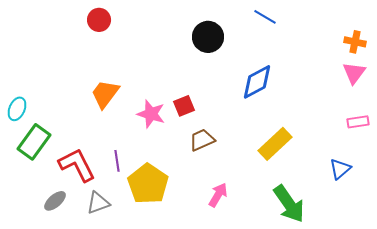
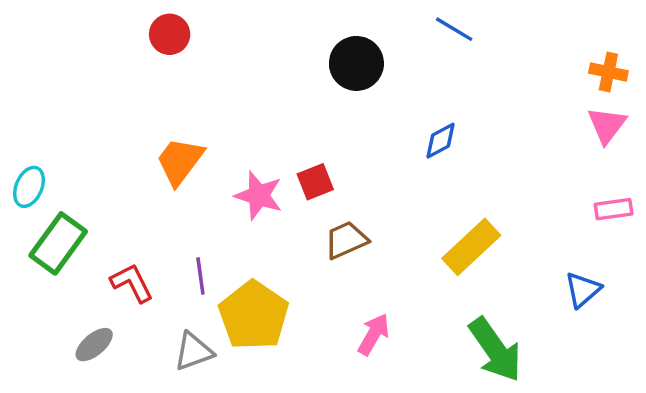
blue diamond: (257, 82) -> (440, 141), size x0.6
red L-shape: (77, 165) -> (132, 283), size x0.7
gray triangle: (98, 203) -> (194, 351), moved

